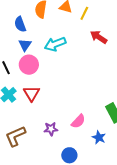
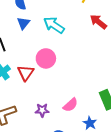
cyan arrow: (55, 44) -> (54, 25), turned 50
pink circle: (29, 65) -> (46, 58), moved

